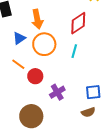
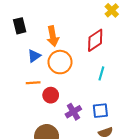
cyan line: (74, 51) -> (101, 73), moved
orange line: (18, 64) -> (33, 83), turned -40
blue square: (93, 92) -> (100, 111), moved

